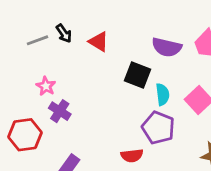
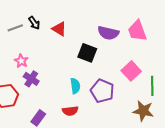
cyan semicircle: (163, 94) -> (75, 86), moved
red semicircle: (132, 156) -> (70, 111), moved

